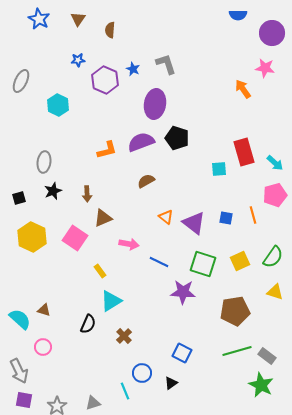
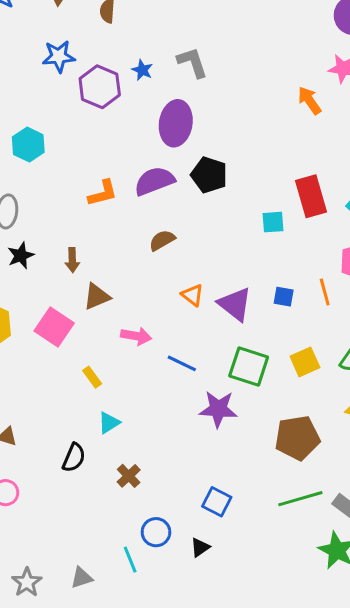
blue star: (78, 60) -> (59, 56), size x1.5
cyan hexagon: (58, 105) -> (28, 145), moved
cyan triangle: (111, 301) -> (109, 423), size x0.7

